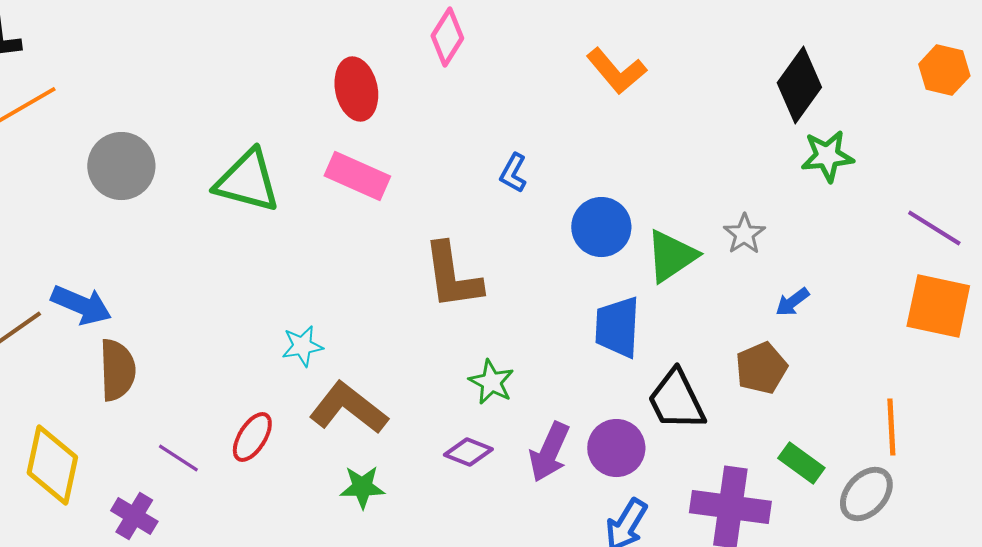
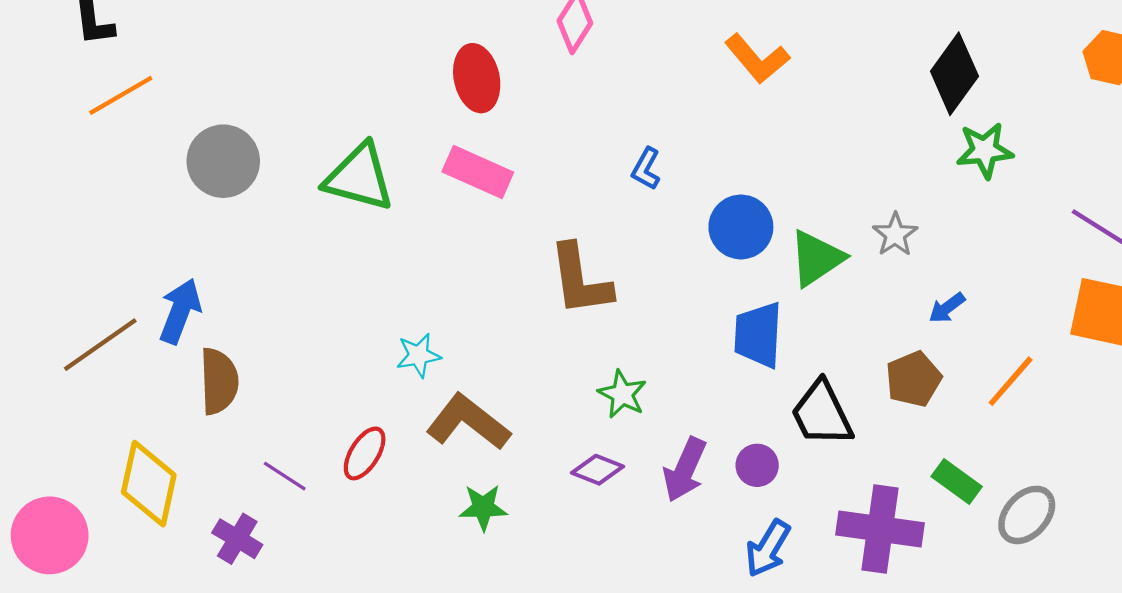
blue arrow: (81, 305) -> (180, 311), turned -92
orange line: (891, 427) -> (1011, 381), moved, turned 44
purple circle: (616, 448) -> (757, 465), size x0.7

